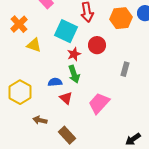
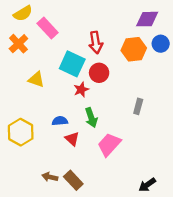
orange cross: (19, 24) -> (18, 44), moved
red circle: (97, 45) -> (99, 73), moved
green arrow: (74, 74) -> (91, 118), moved
brown arrow: (40, 120) -> (50, 177), moved

